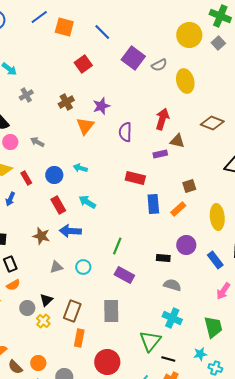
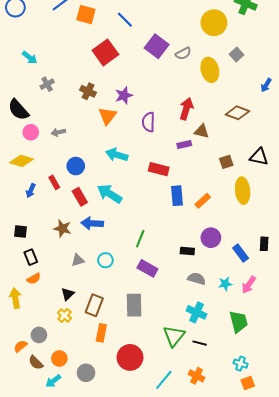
gray square: (218, 43) -> (236, 54), moved
red square: (83, 64) -> (105, 52), size x1.4
brown cross: (66, 102) -> (88, 91), turned -35
gray arrow: (37, 142) -> (58, 132), turned -40
cyan arrow: (80, 168) -> (117, 155), moved, size x1.5
red rectangle: (26, 178) -> (54, 182), moved
brown square: (189, 186) -> (226, 162), moved
cyan arrow: (87, 202) -> (110, 194), size x1.4
yellow ellipse: (217, 217) -> (243, 191), moved
gray circle: (27, 308) -> (39, 335), moved
cyan star: (200, 354) -> (225, 284), moved
black line: (168, 359) -> (200, 343), moved

